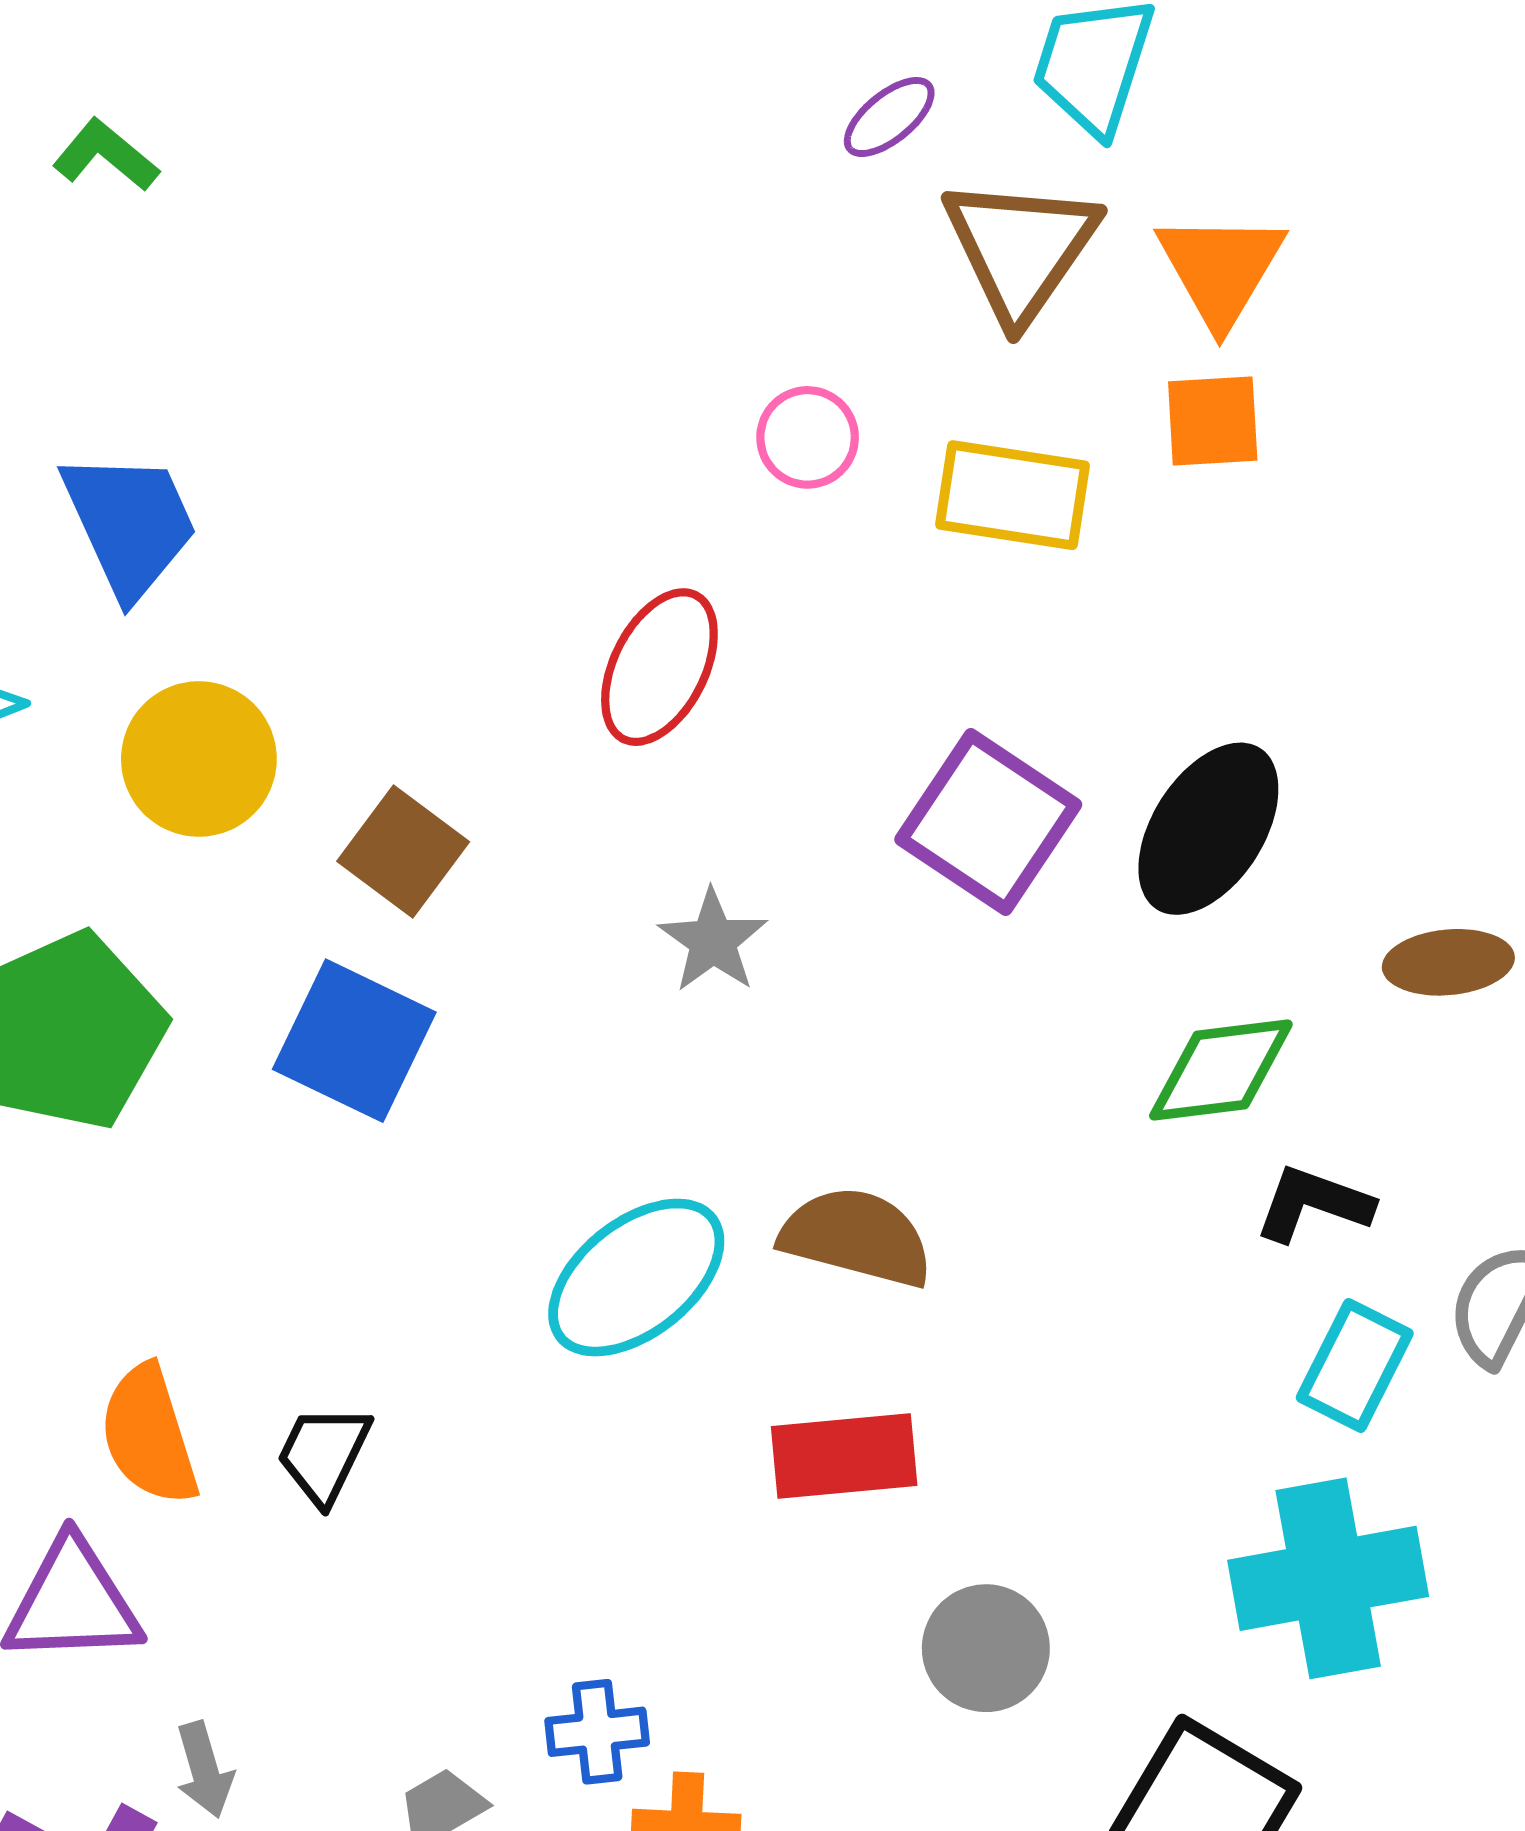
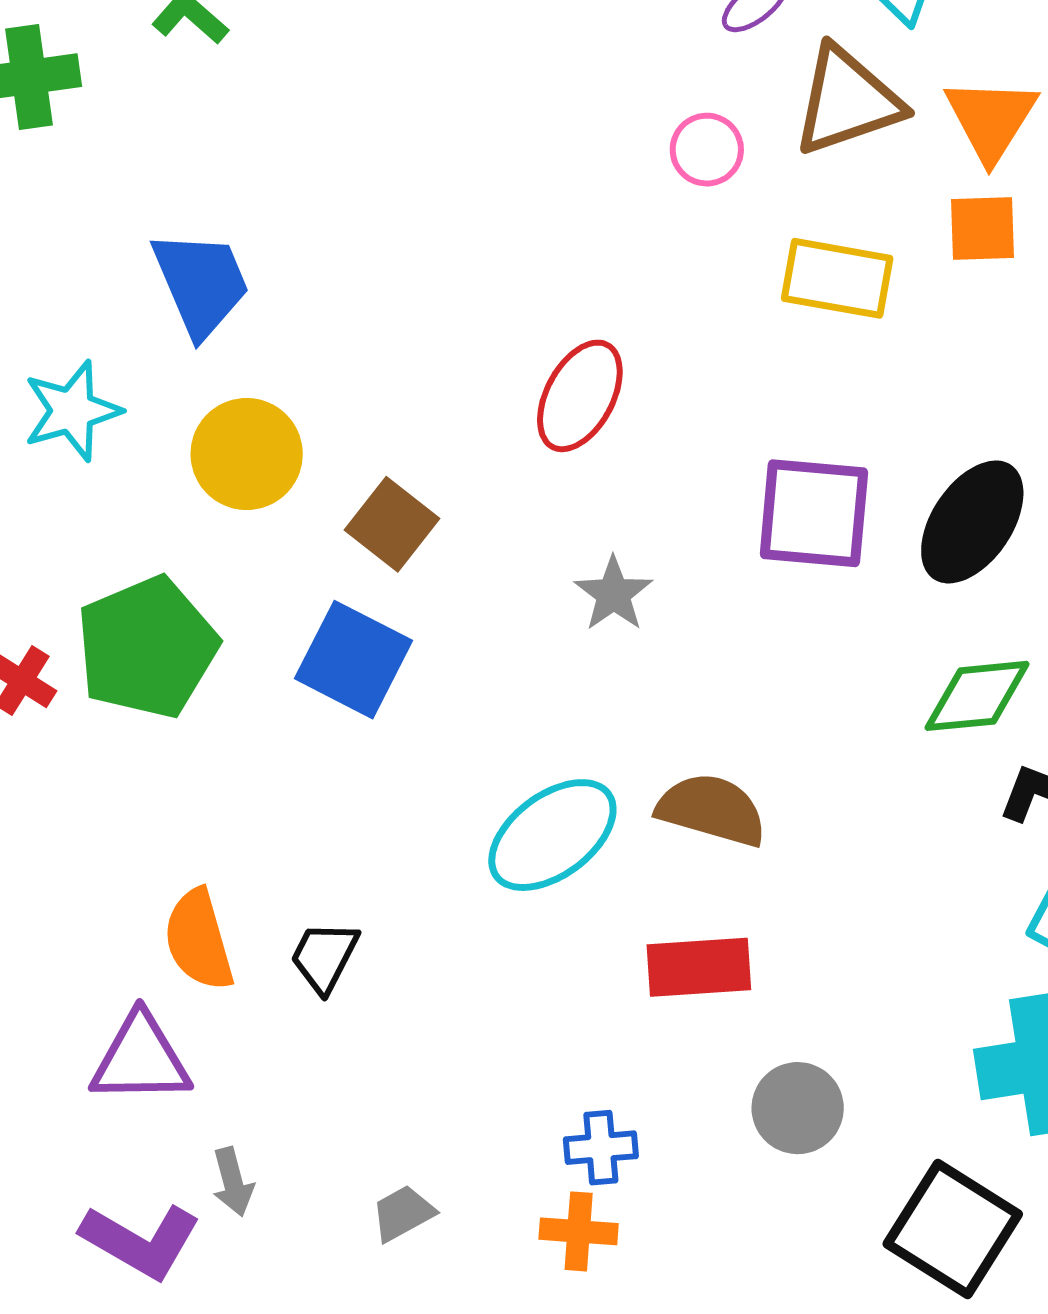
brown triangle: (1021, 249) -> (847, 101), turned 35
pink circle: (808, 437) -> (707, 150), moved
purple square: (988, 822) -> (814, 513), turned -30
blue cross: (597, 1732) -> (601, 1148), moved

